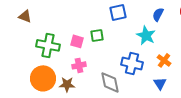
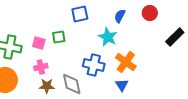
orange cross: (164, 60) -> (126, 62), size x1.5
brown star: (67, 84) -> (47, 86), moved

